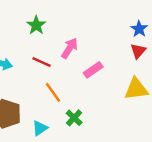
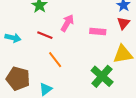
pink rectangle: (93, 70) -> (98, 31), moved, turned 42
green cross: (74, 118) -> (102, 76), moved, size x1.6

